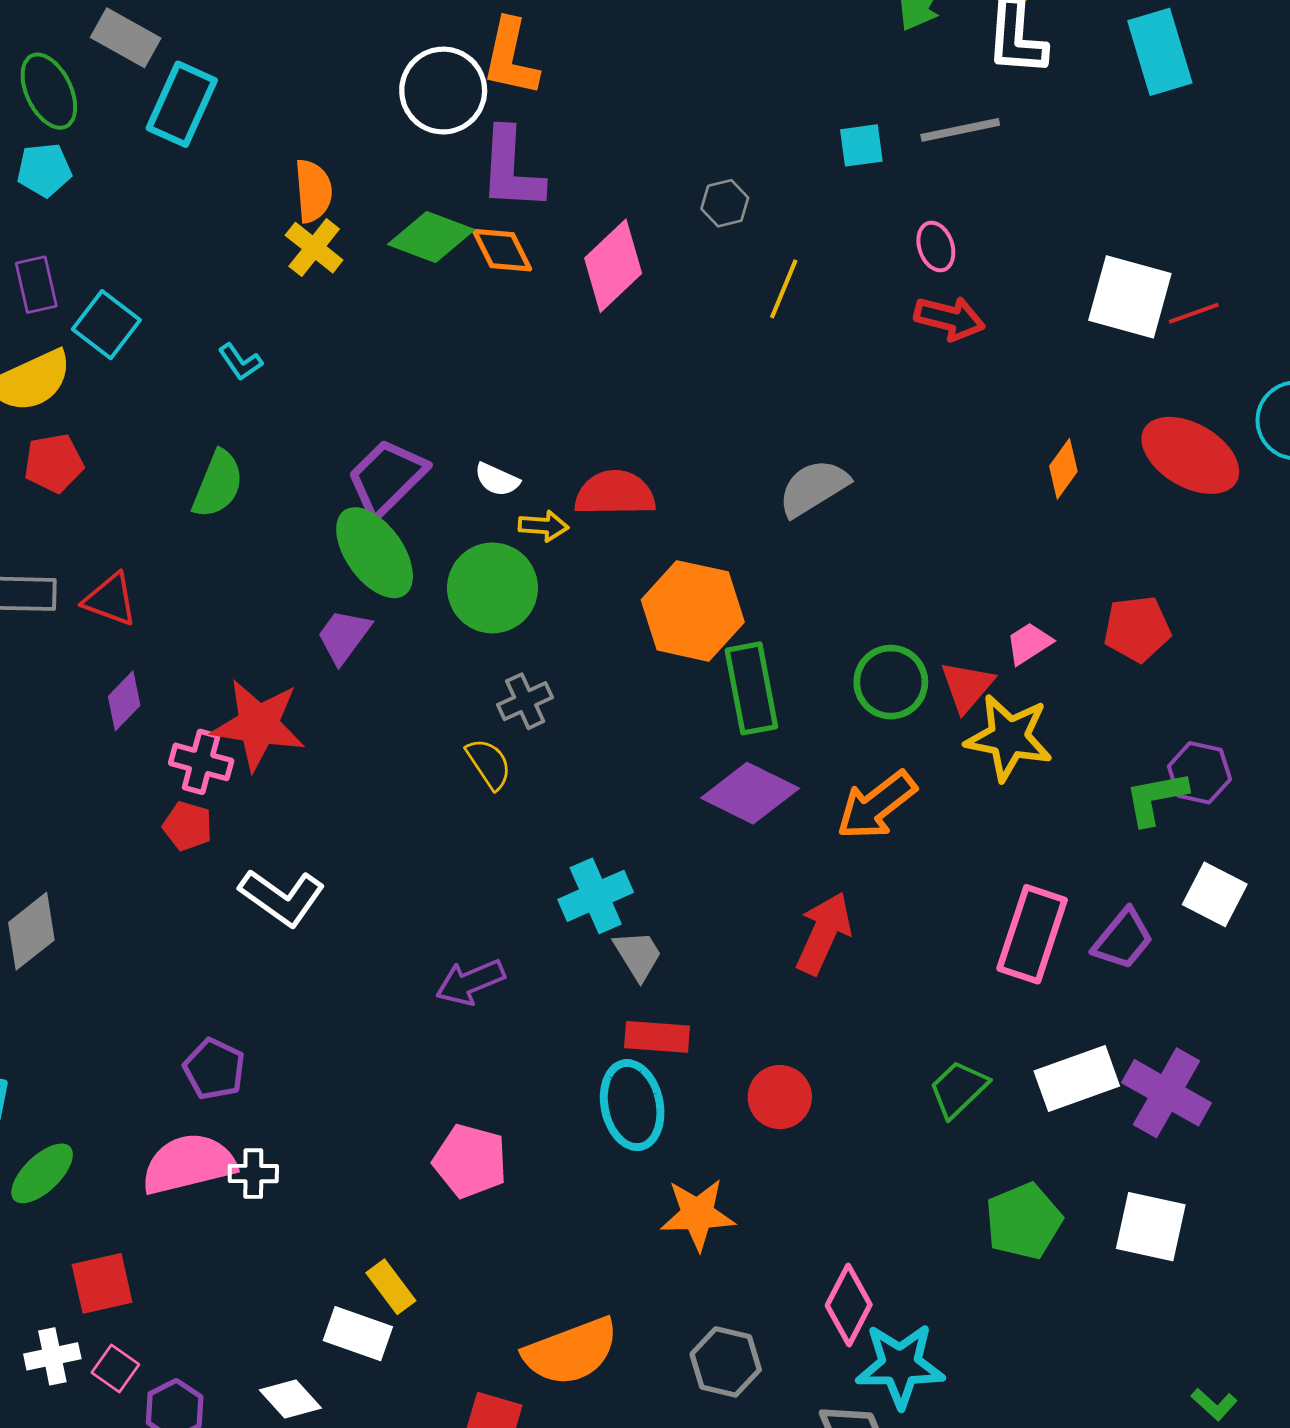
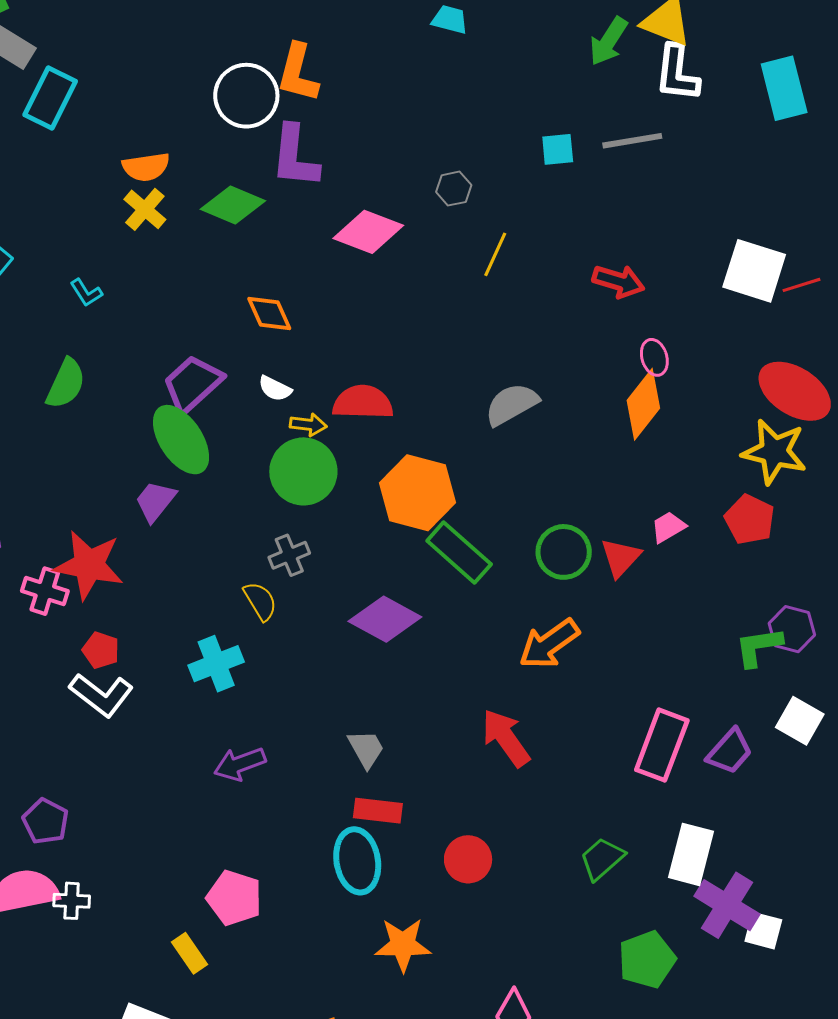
orange semicircle: (313, 191) -> (146, 167), turned 84
pink ellipse: (936, 246) -> (654, 357), moved
orange diamond: (502, 250) -> (269, 314), moved
pink diamond: (613, 266) -> (368, 232), turned 62
orange diamond: (1063, 469) -> (643, 404), moved, size x1.6
green circle: (492, 588) -> (303, 471), moved
red pentagon: (1137, 629) -> (750, 520), turned 30
green rectangle: (751, 688) -> (459, 553), turned -40
yellow star: (1009, 738) -> (774, 452), moved
purple diamond: (750, 793) -> (385, 619), moved
red pentagon: (188, 826) -> (101, 650), moved
cyan cross: (596, 896) -> (216, 664), moved
red arrow: (824, 933) -> (506, 738), turned -62
white rectangle: (1077, 1079) -> (691, 854), turned -58
purple cross: (1167, 1093) -> (727, 905), moved
white square: (1151, 1227) -> (763, 931), moved, size x0.7
yellow rectangle: (391, 1287) -> (189, 953), moved

